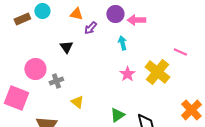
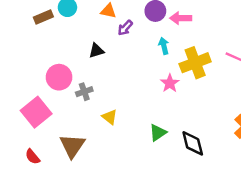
black triangle: (66, 47) -> (96, 51), turned 48
yellow cross: (157, 72) -> (195, 63), moved, turned 30
pink square: (16, 98) -> (36, 112), turned 30

